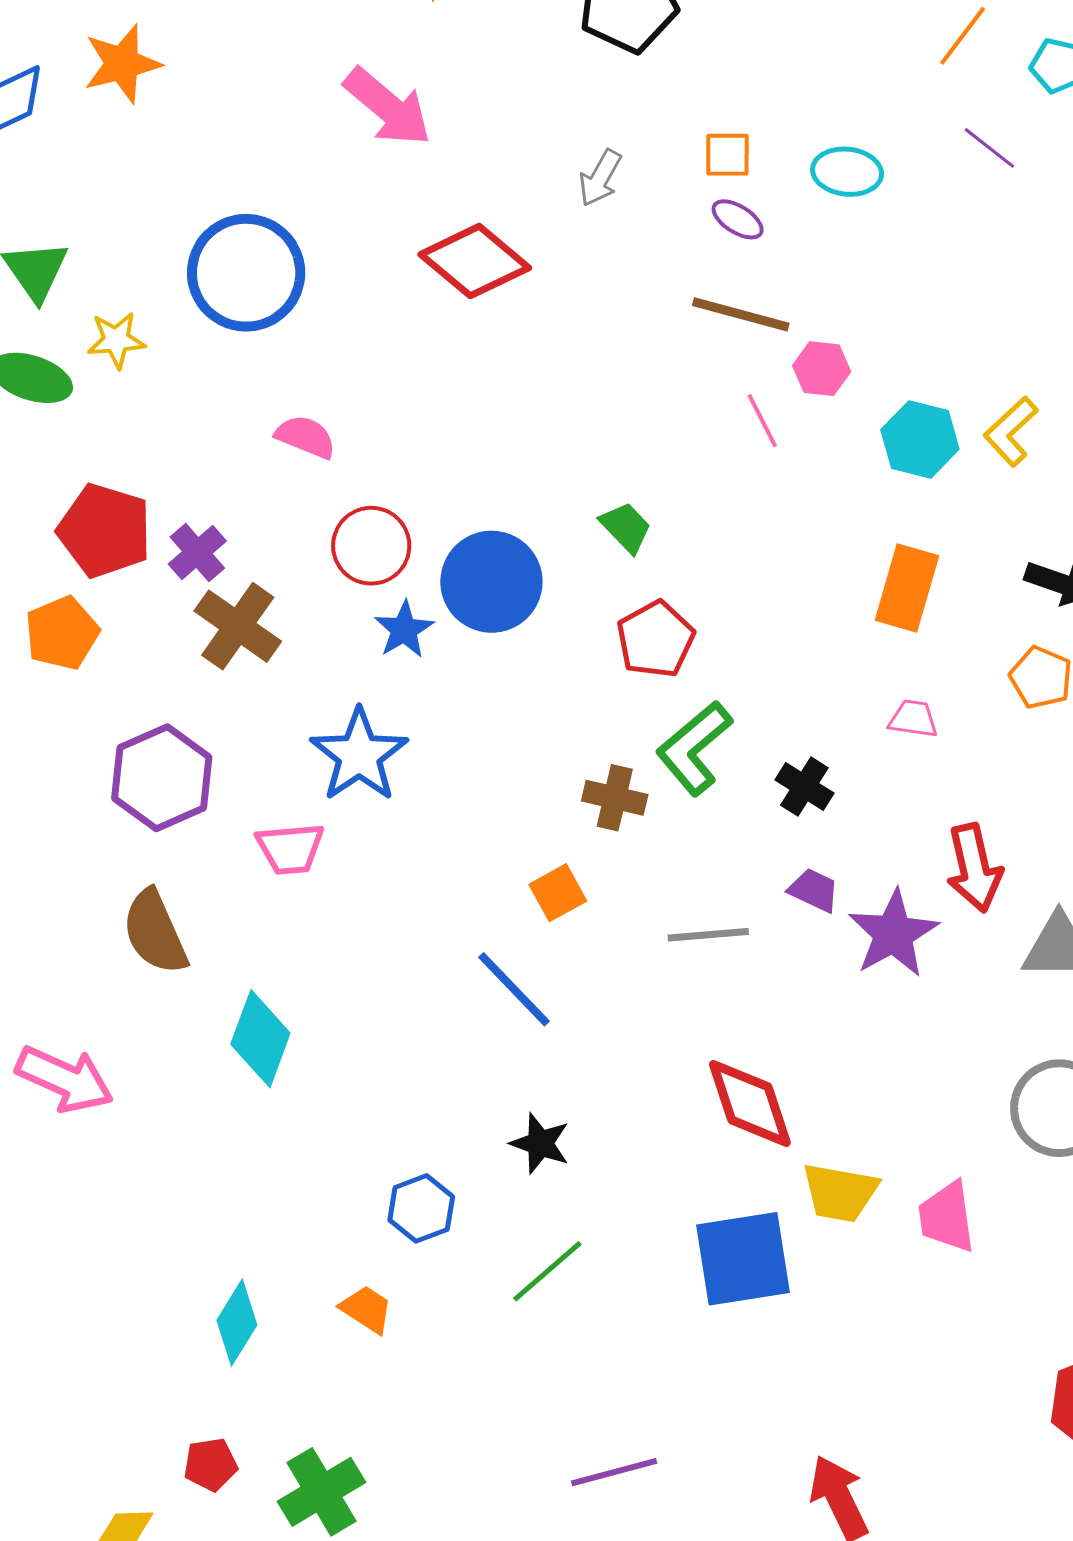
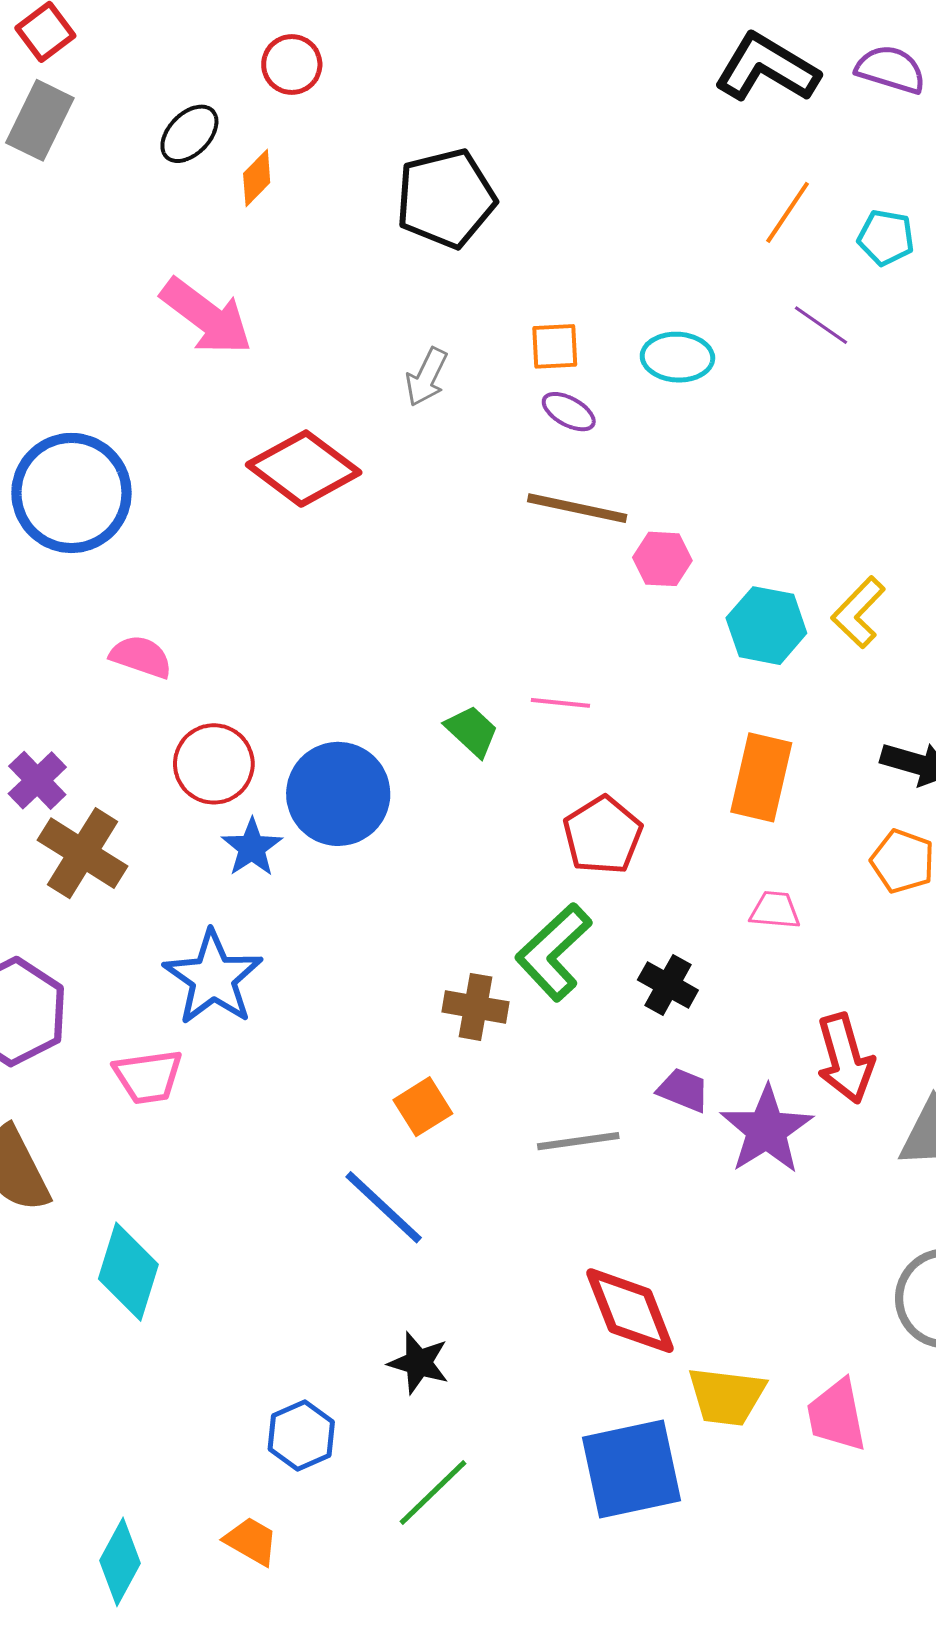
pink line: (762, 421) -> (560, 703), moved, turned -54
red pentagon: (655, 639) -> (603, 835), moved

